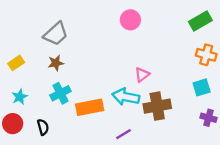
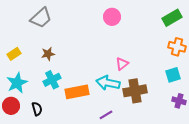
gray trapezoid: (56, 34) -> (41, 18), moved
cyan star: (20, 97) -> (17, 83), size x1.5

